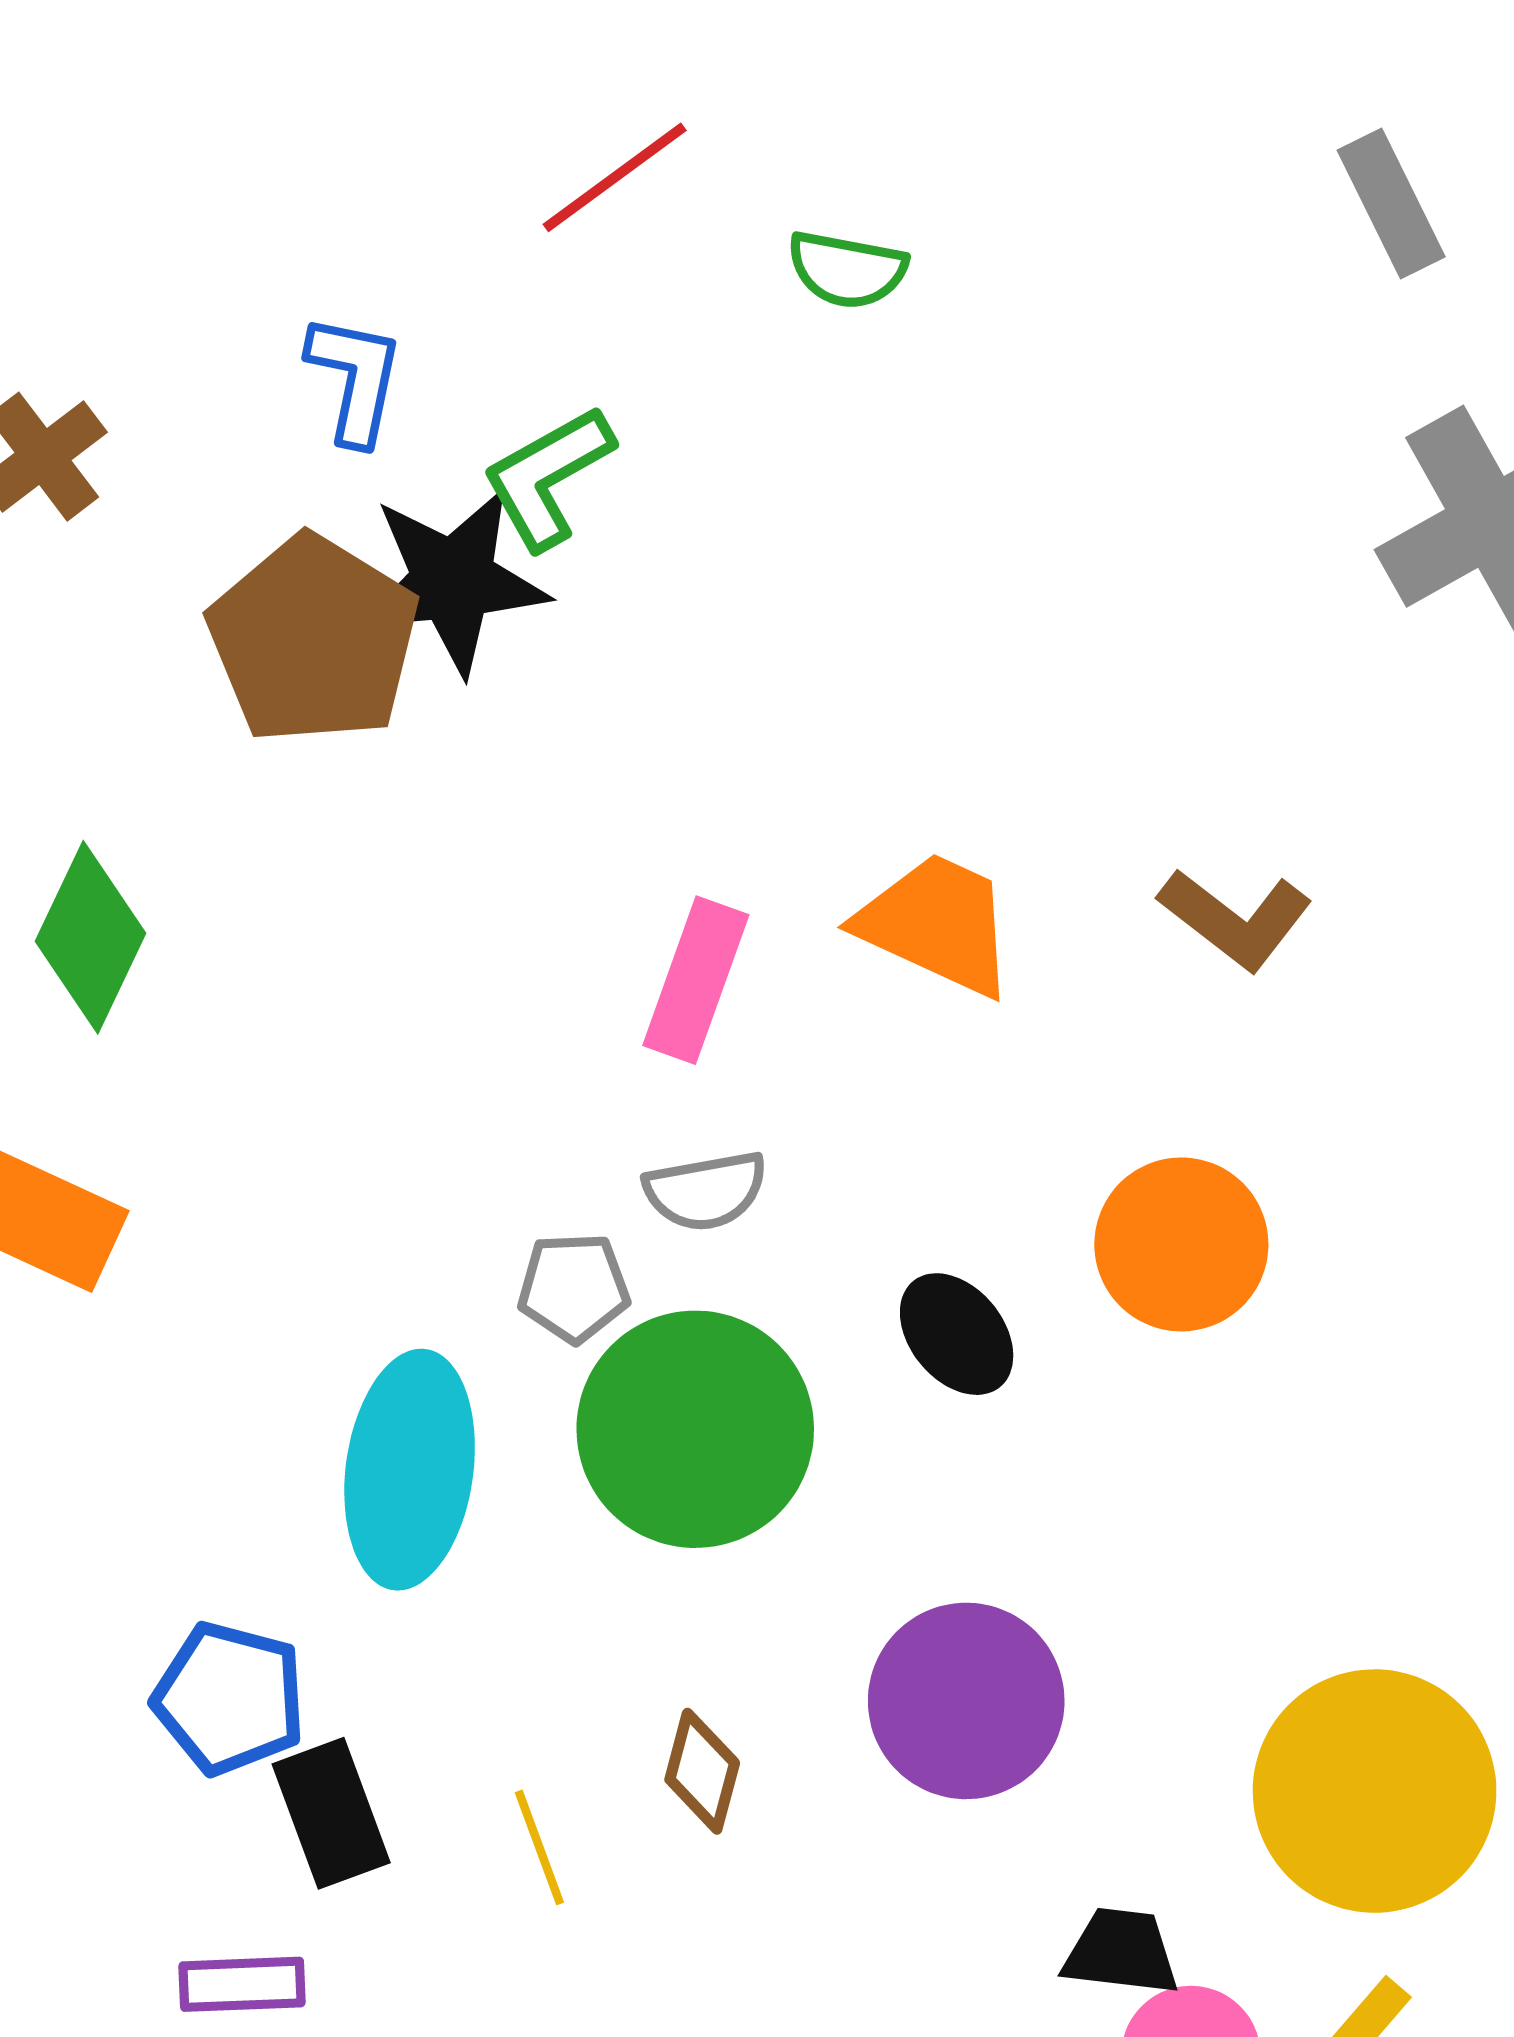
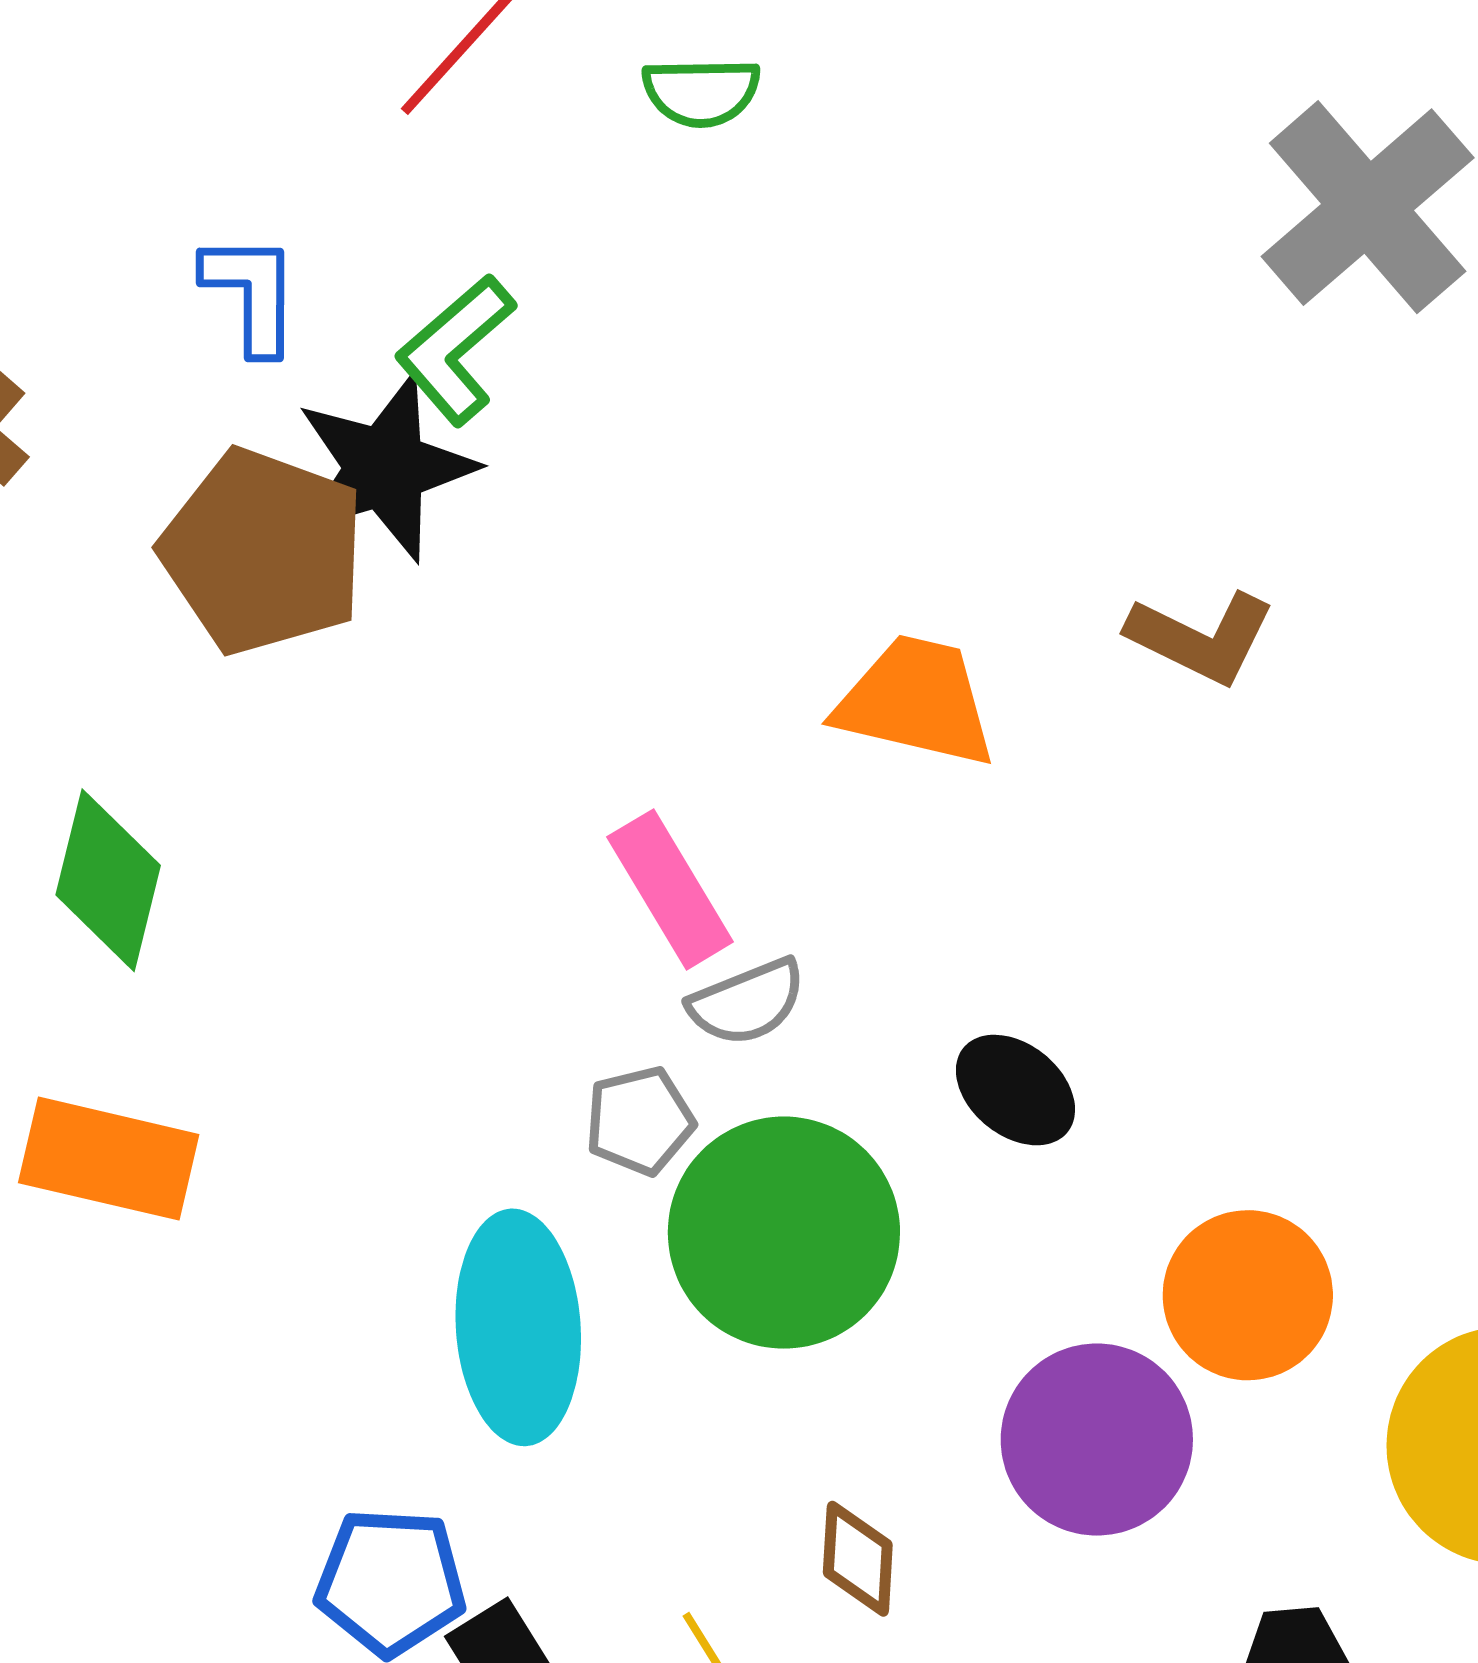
pink rectangle: (696, 980) -> (670, 889), moved, turned -39
orange circle: (1181, 1244) -> (1248, 1295), moved

